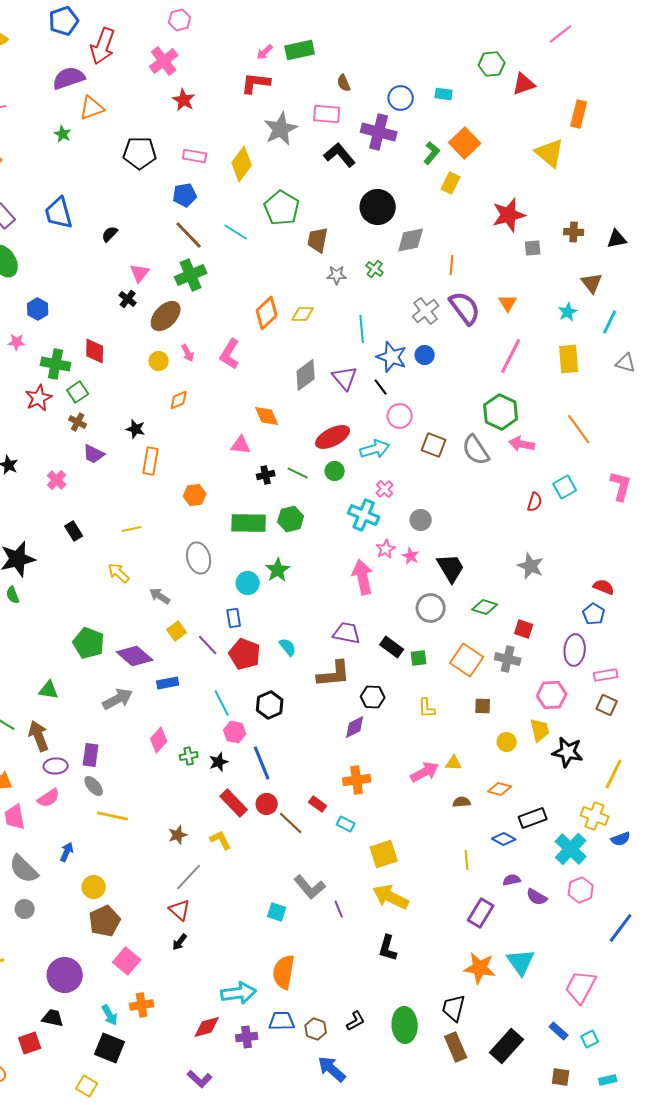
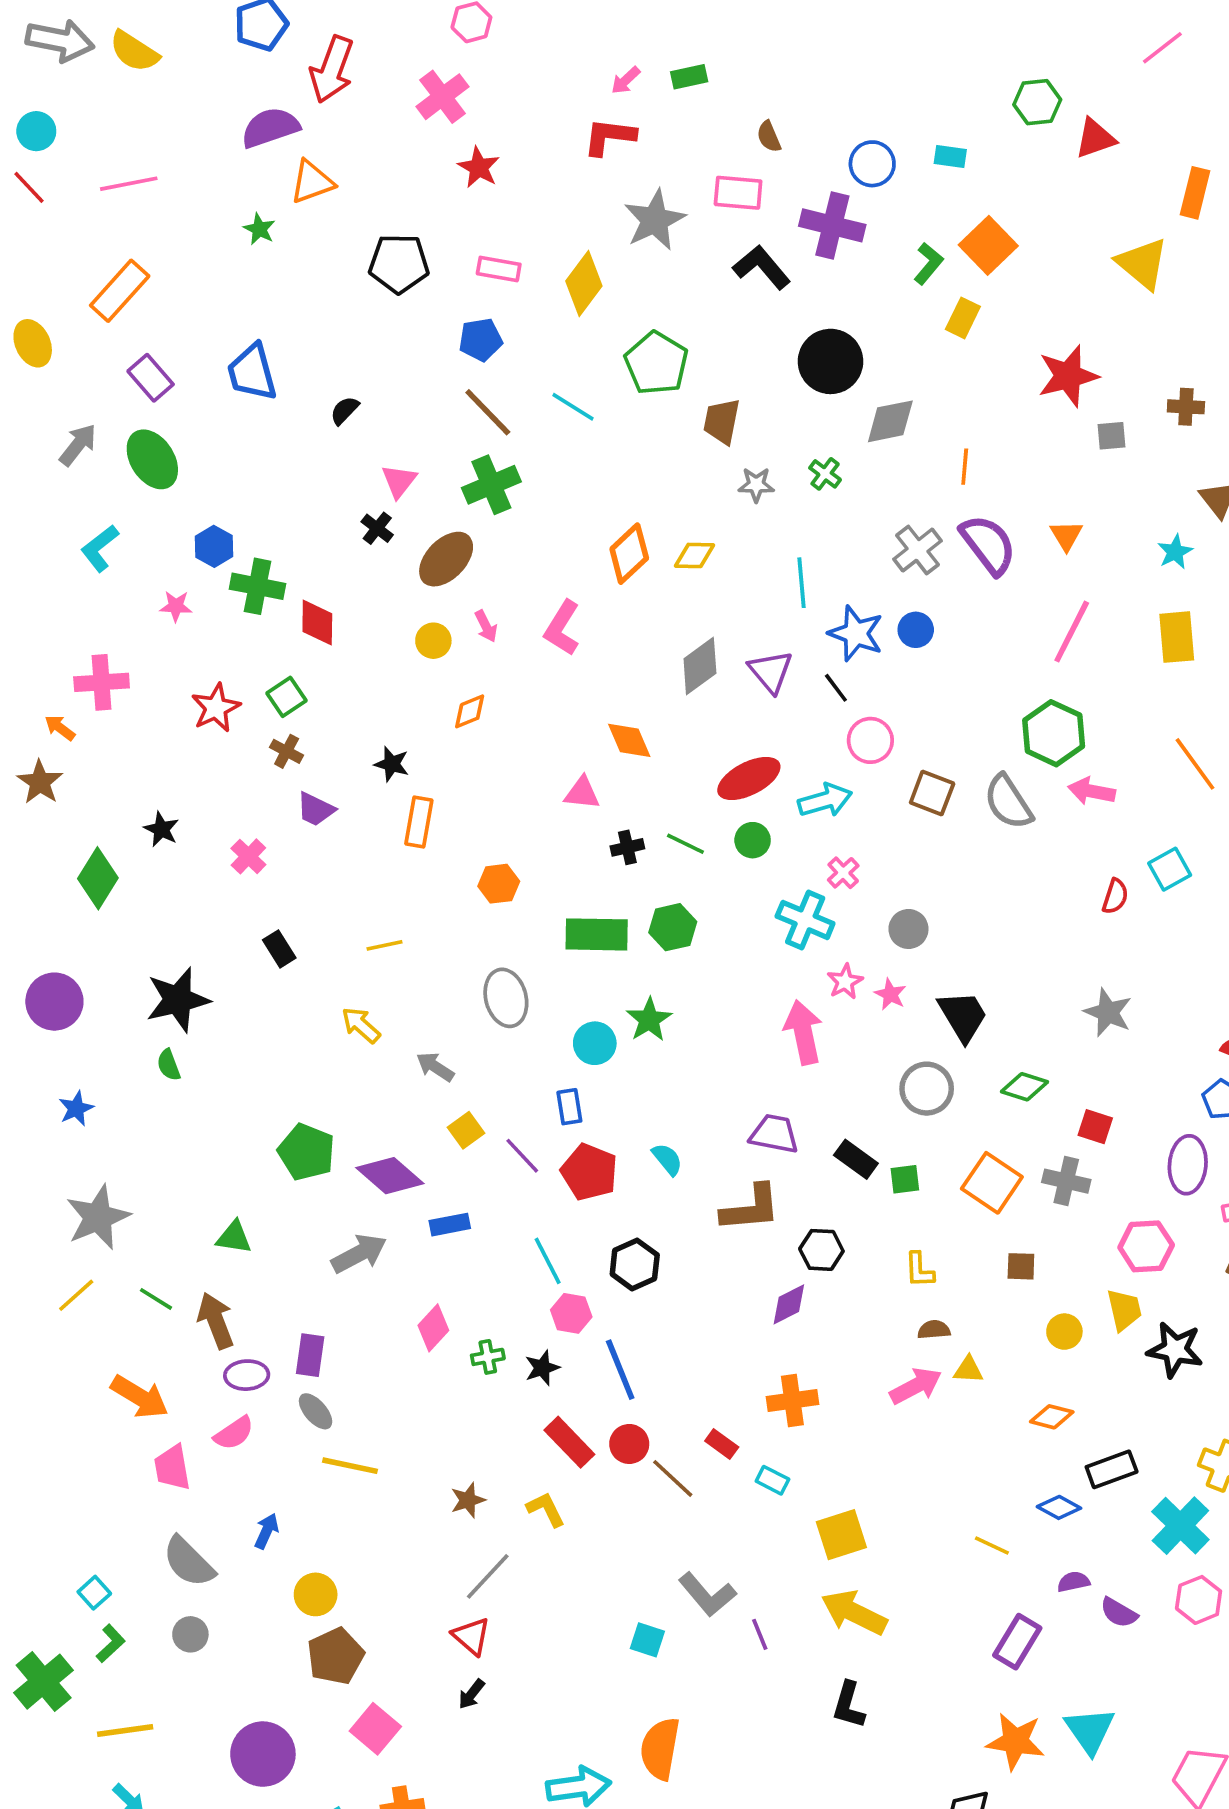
green rectangle: (300, 50) -> (689, 77), size x0.7
green cross: (56, 364) -> (257, 586), moved
brown semicircle: (462, 802) -> (934, 1330), moved
yellow line: (467, 860) -> (992, 1546), turned -60

